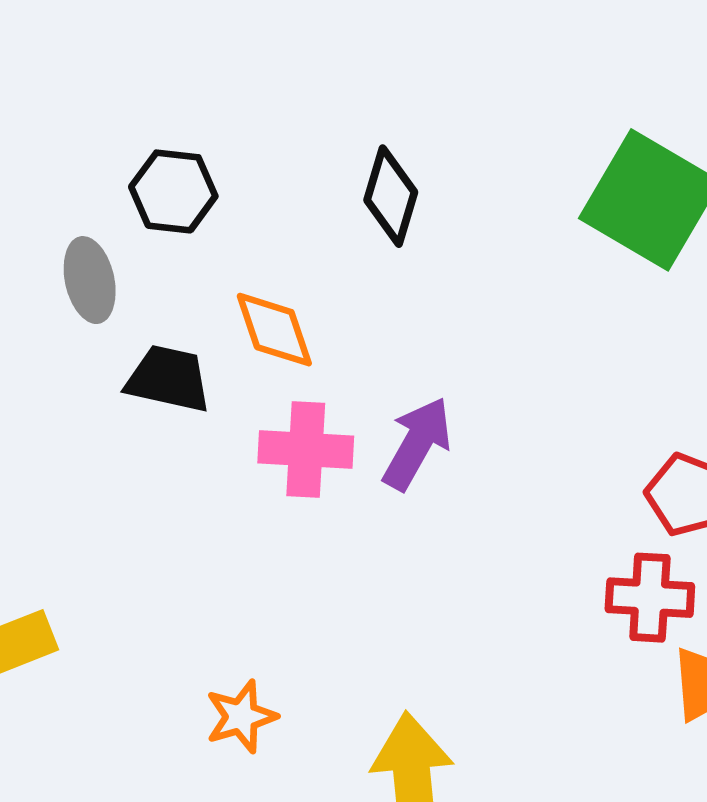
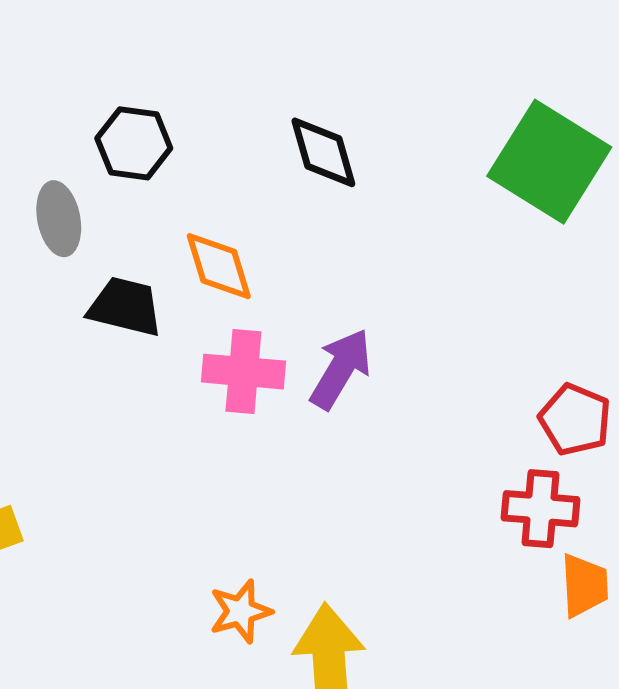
black diamond: (391, 196) -> (323, 152), turned -34
orange star: (241, 717) -> (240, 611), moved

